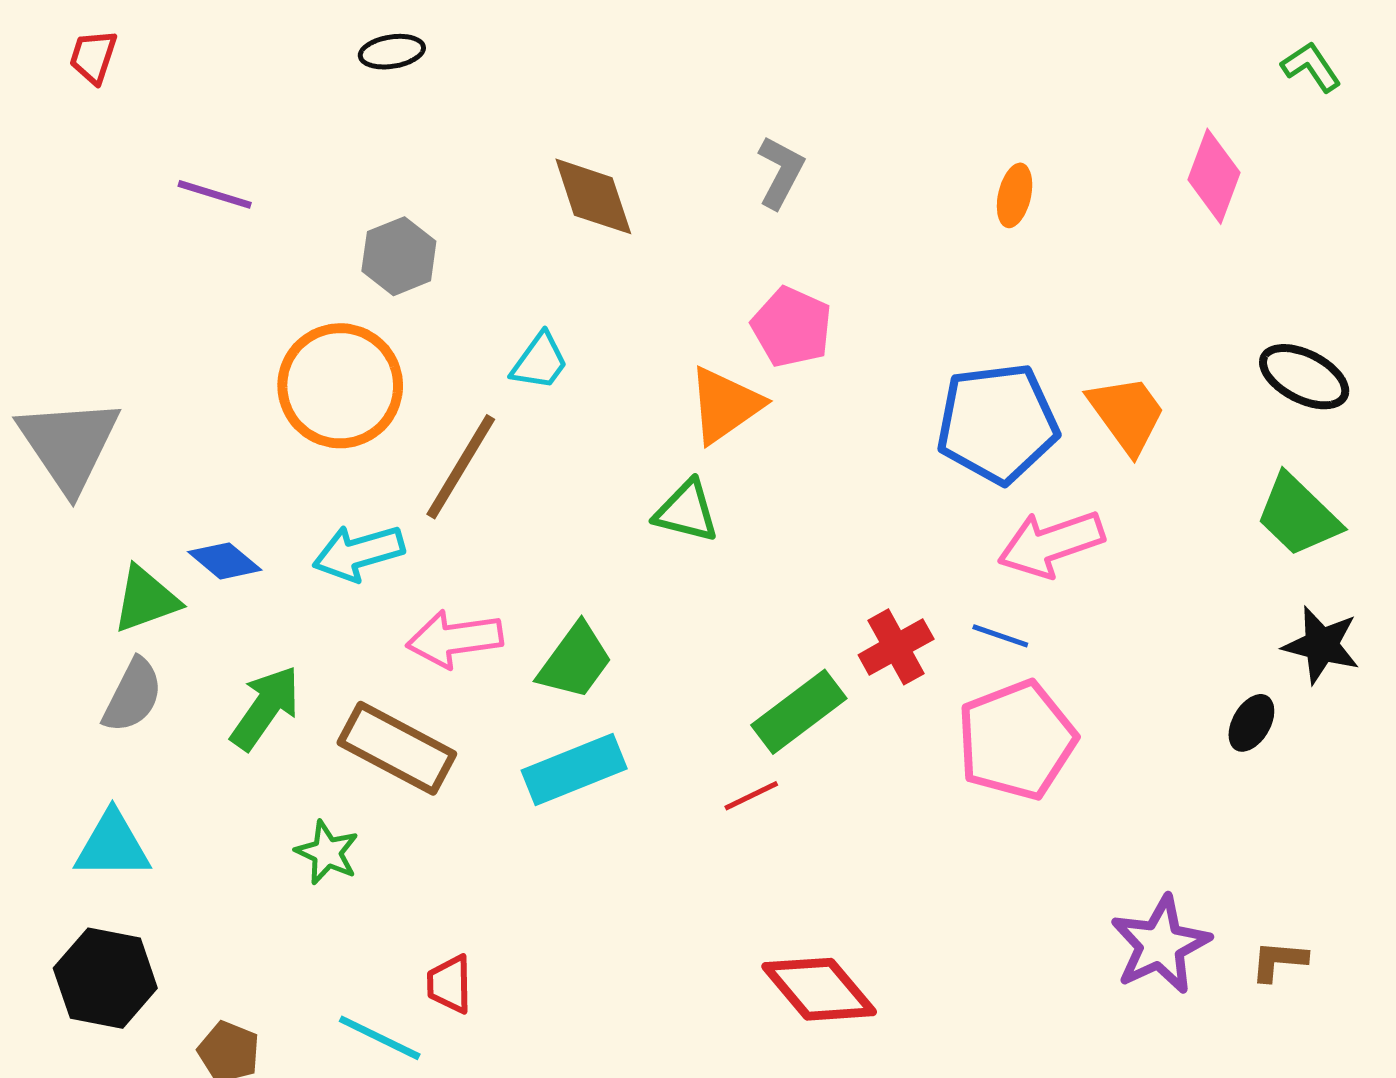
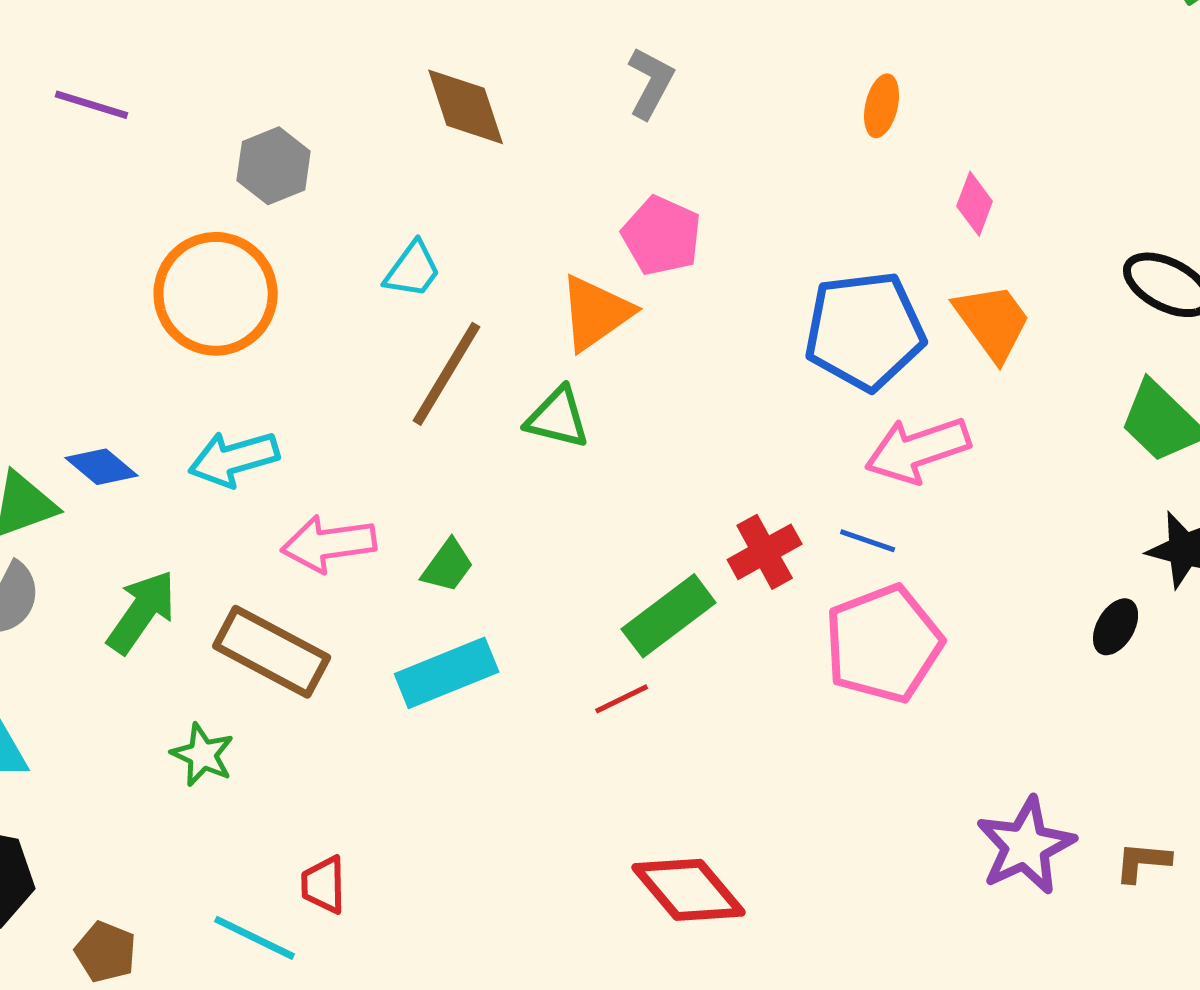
pink diamond: (1214, 176) -> (975, 204), moved, size x0.7
brown line: (461, 467) -> (447, 374), moved
green trapezoid: (575, 661) -> (448, 566), size x0.7

